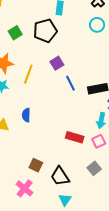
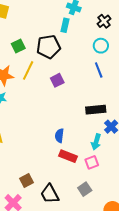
yellow line: (28, 74) -> (28, 70), moved
blue line: (70, 83) -> (99, 70), moved
blue semicircle: (26, 115) -> (59, 136), moved
brown square: (36, 165) -> (27, 181), turned 32

